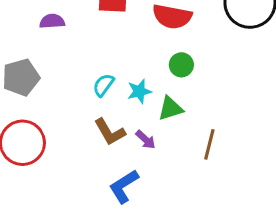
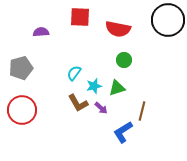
cyan star: (139, 91) -> (94, 86), moved
blue L-shape: (124, 186) -> (123, 132), moved

